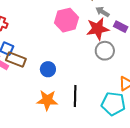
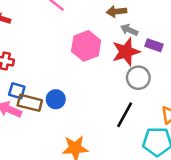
blue circle: (48, 69) -> (56, 99), moved
black line: (75, 96) -> (125, 115), moved, turned 35

